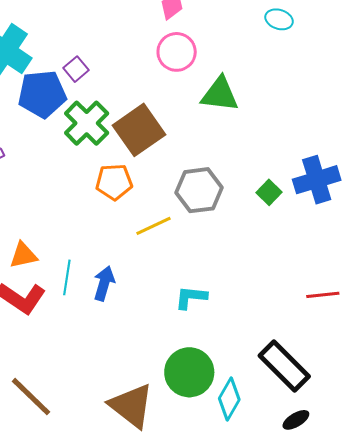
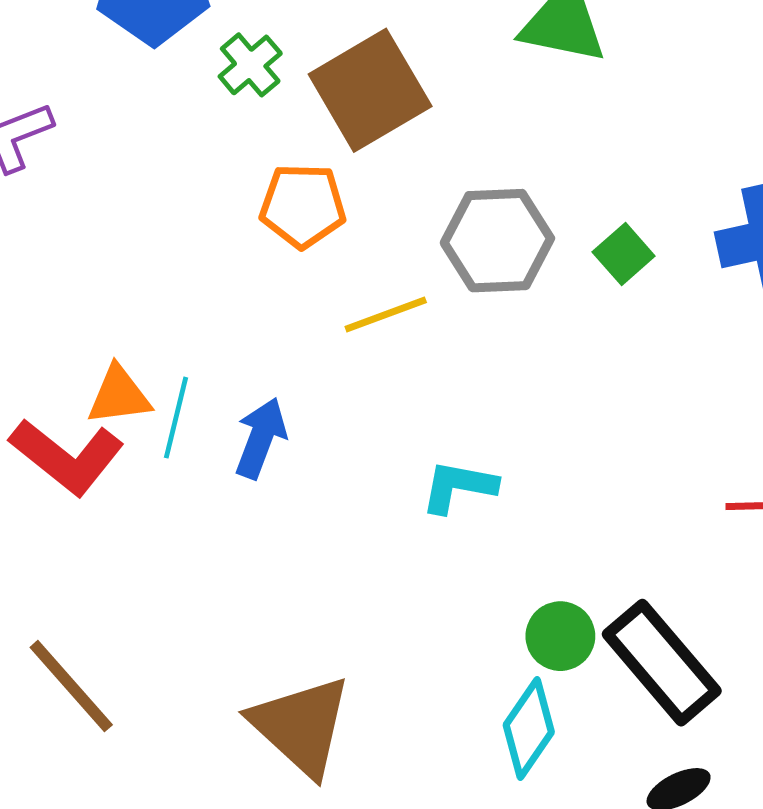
green cross: (87, 123) -> (250, 65), size x0.6
green square: (269, 192) -> (624, 254), moved
orange triangle: (23, 255) -> (119, 395), moved
green circle: (189, 372) -> (560, 636), moved, size x0.6

